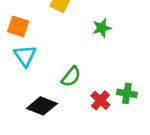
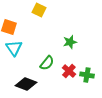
green star: (102, 28) -> (70, 42), moved
red cross: (100, 100) -> (69, 71), moved

